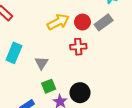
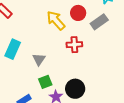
yellow arrow: (58, 22) -> (56, 20), turned -105
red circle: (82, 22) -> (78, 13), moved

